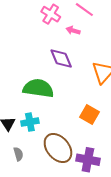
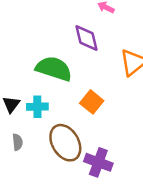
orange square: (90, 114) -> (92, 102), moved

